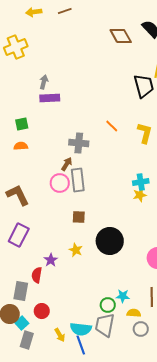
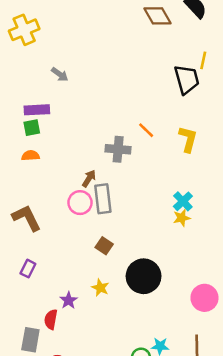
gray arrow: (44, 82) -> (60, 74), turned 112
purple rectangle: (50, 98) -> (37, 110), moved
gray cross: (79, 143) -> (118, 149), moved
cyan cross: (141, 182) -> (183, 201), turned -35
brown square: (79, 217) -> (104, 246), turned 32
purple rectangle: (19, 235) -> (28, 269), size x0.6

